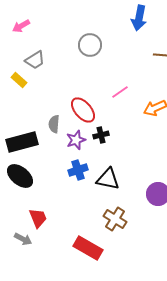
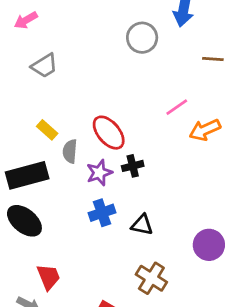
gray circle: (90, 45) -> (142, 38), moved
yellow rectangle: (19, 80) -> (47, 130), moved
pink line: (120, 92) -> (177, 107), moved
black triangle: (108, 179) -> (142, 225), size x0.7

